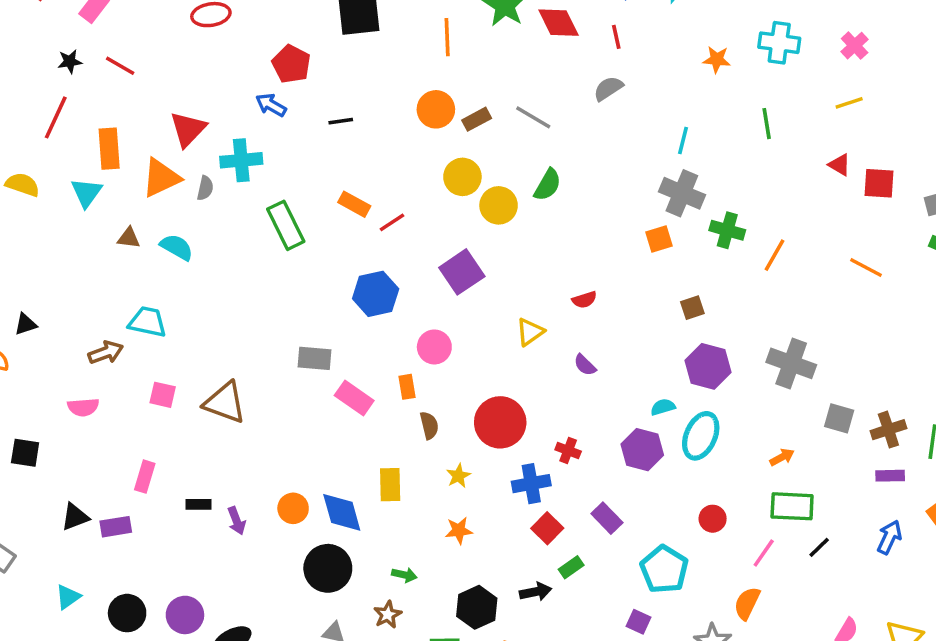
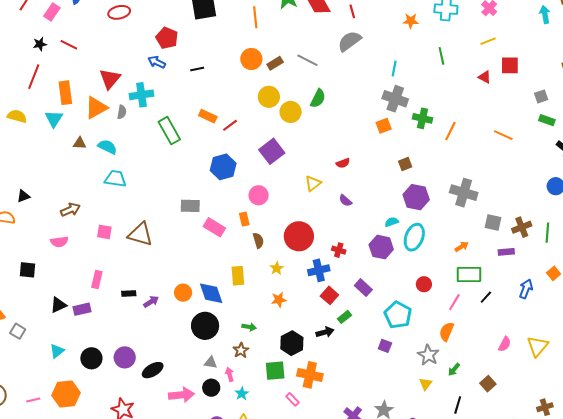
gray semicircle: (608, 88) -> (349, 41), size x1.4
red square: (879, 183) -> (510, 65), moved
cyan trapezoid: (147, 322) -> (115, 179), moved
purple rectangle: (890, 476) -> (506, 252), moved
purple arrow: (237, 521) -> (151, 302), turned -98

